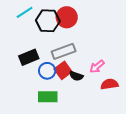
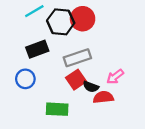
black rectangle: (29, 57) -> (37, 49), moved
blue circle: (47, 71) -> (25, 79), moved
red semicircle: (109, 84) -> (103, 97), moved

